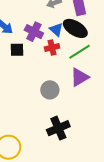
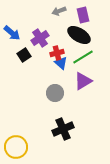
blue triangle: (56, 30) -> (61, 63), moved
purple cross: (34, 32) -> (40, 38), turned 30
black square: (17, 50) -> (24, 55), turned -32

